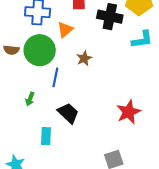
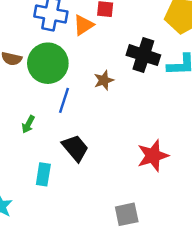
black cross: (110, 17) -> (143, 55), moved
orange triangle: (65, 30) -> (83, 25), moved

